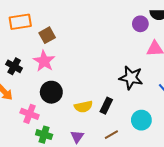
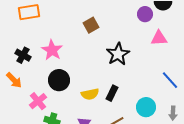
brown square: (47, 35) -> (91, 25), moved
black star: (131, 78) -> (118, 54), moved, turned 30
pink cross: (30, 114) -> (38, 101), turned 30

